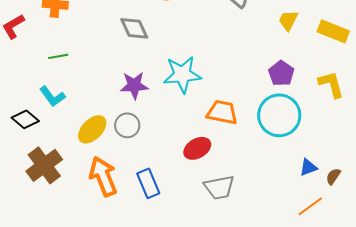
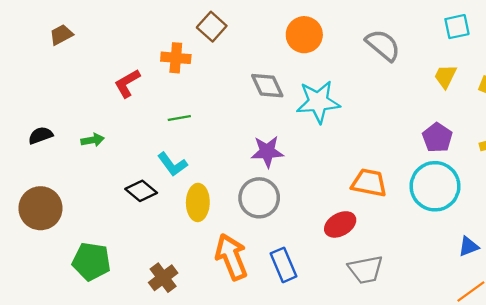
cyan star: (182, 74) -> (318, 102), moved
gray circle: (127, 125) -> (259, 198), size x1.4
yellow ellipse: (92, 129) -> (198, 202), moved, turned -44
brown cross: (44, 165) -> (163, 278), moved, size x0.7

